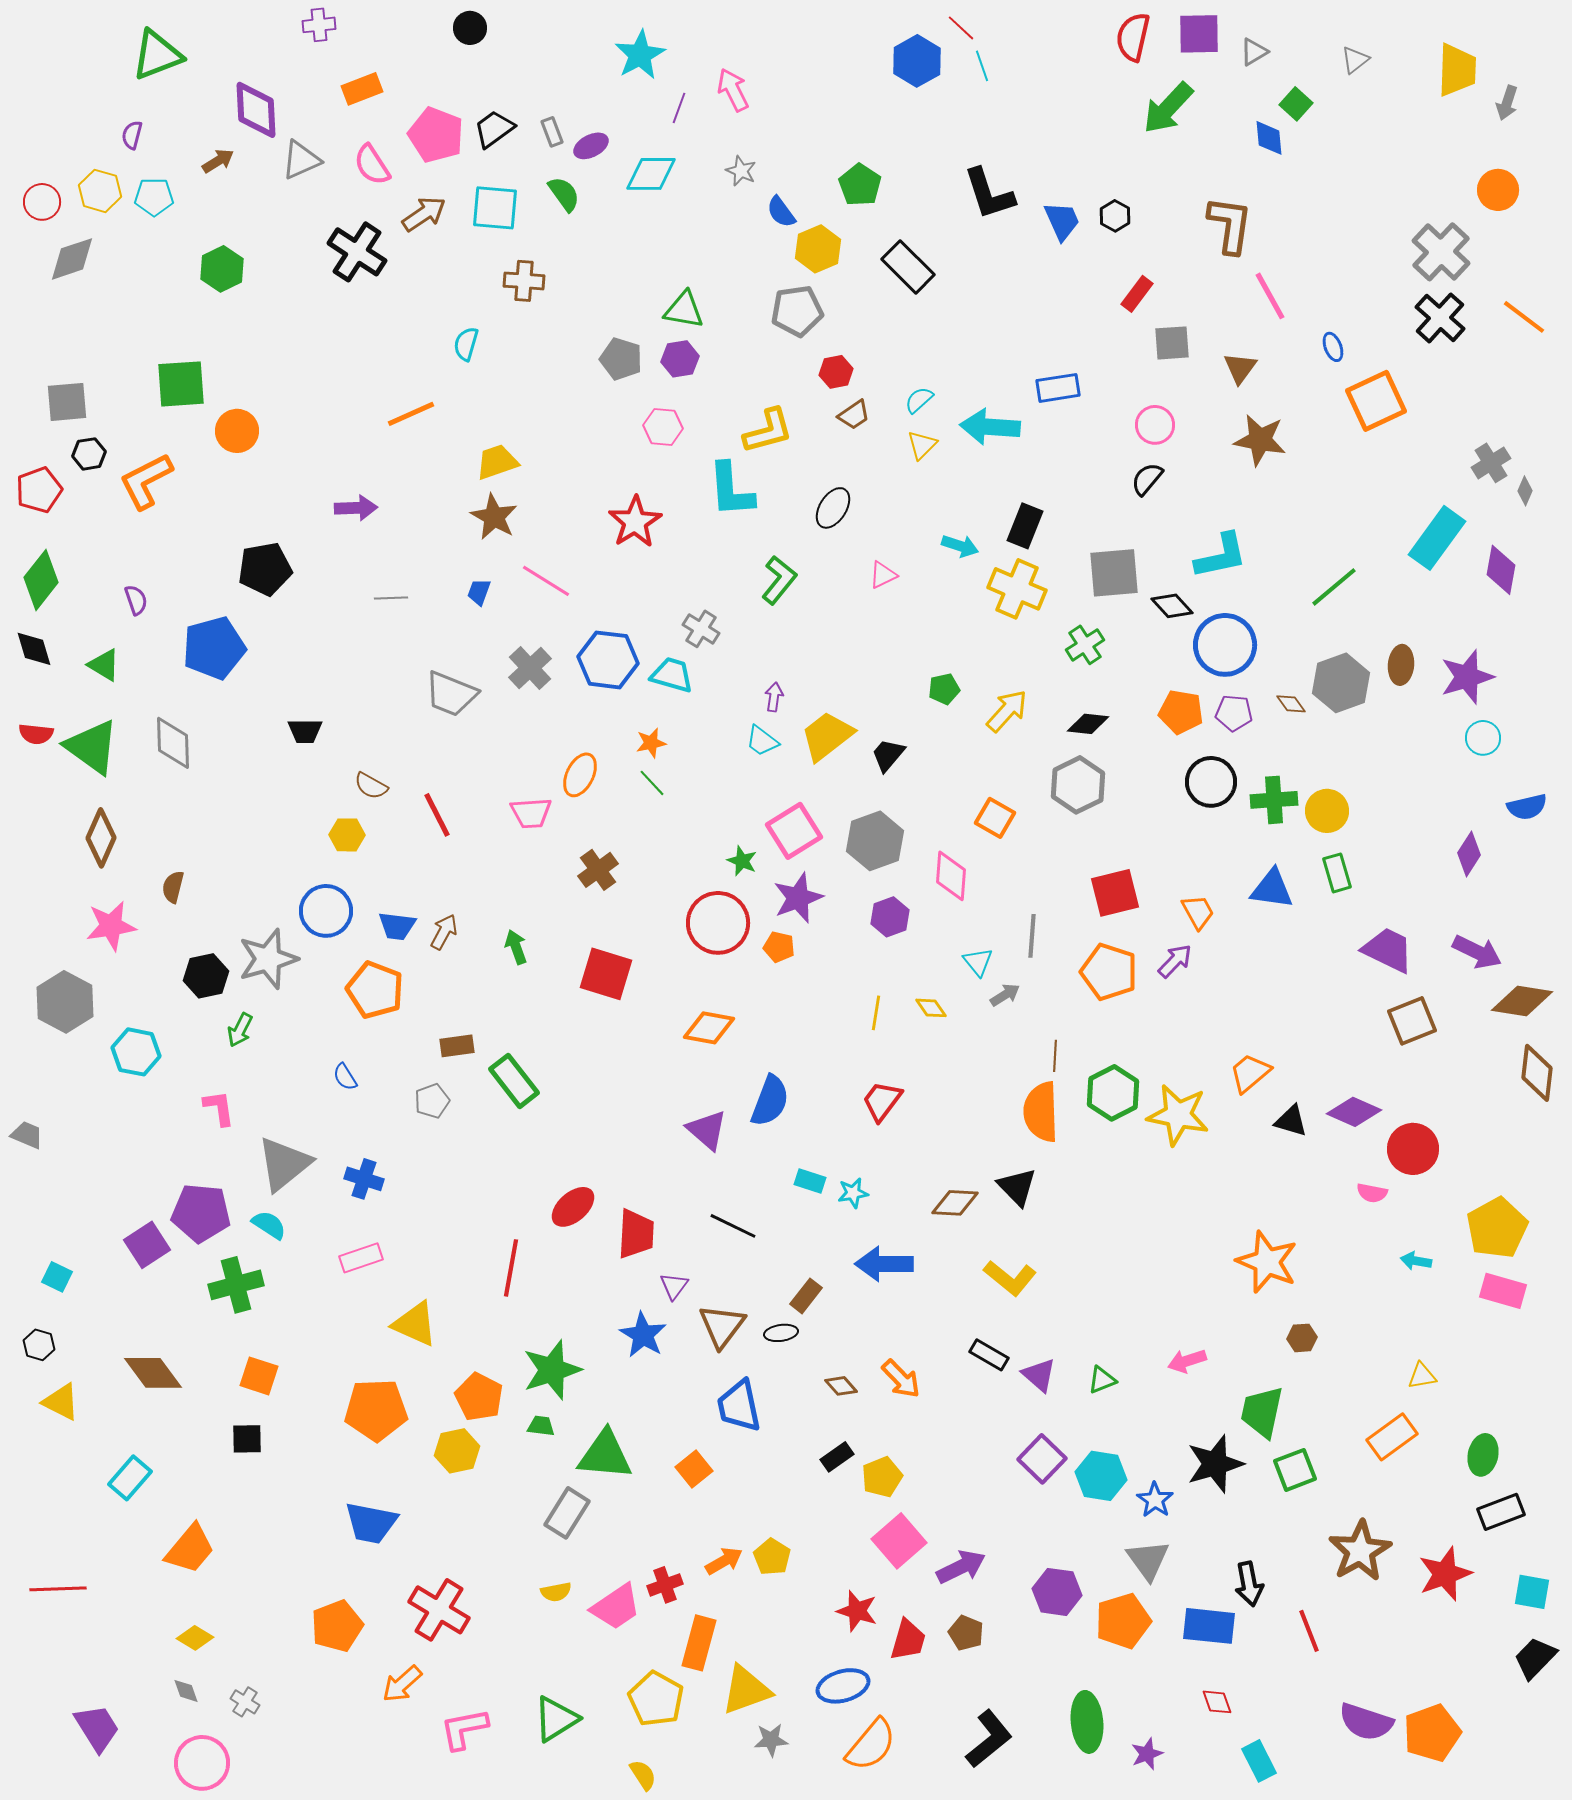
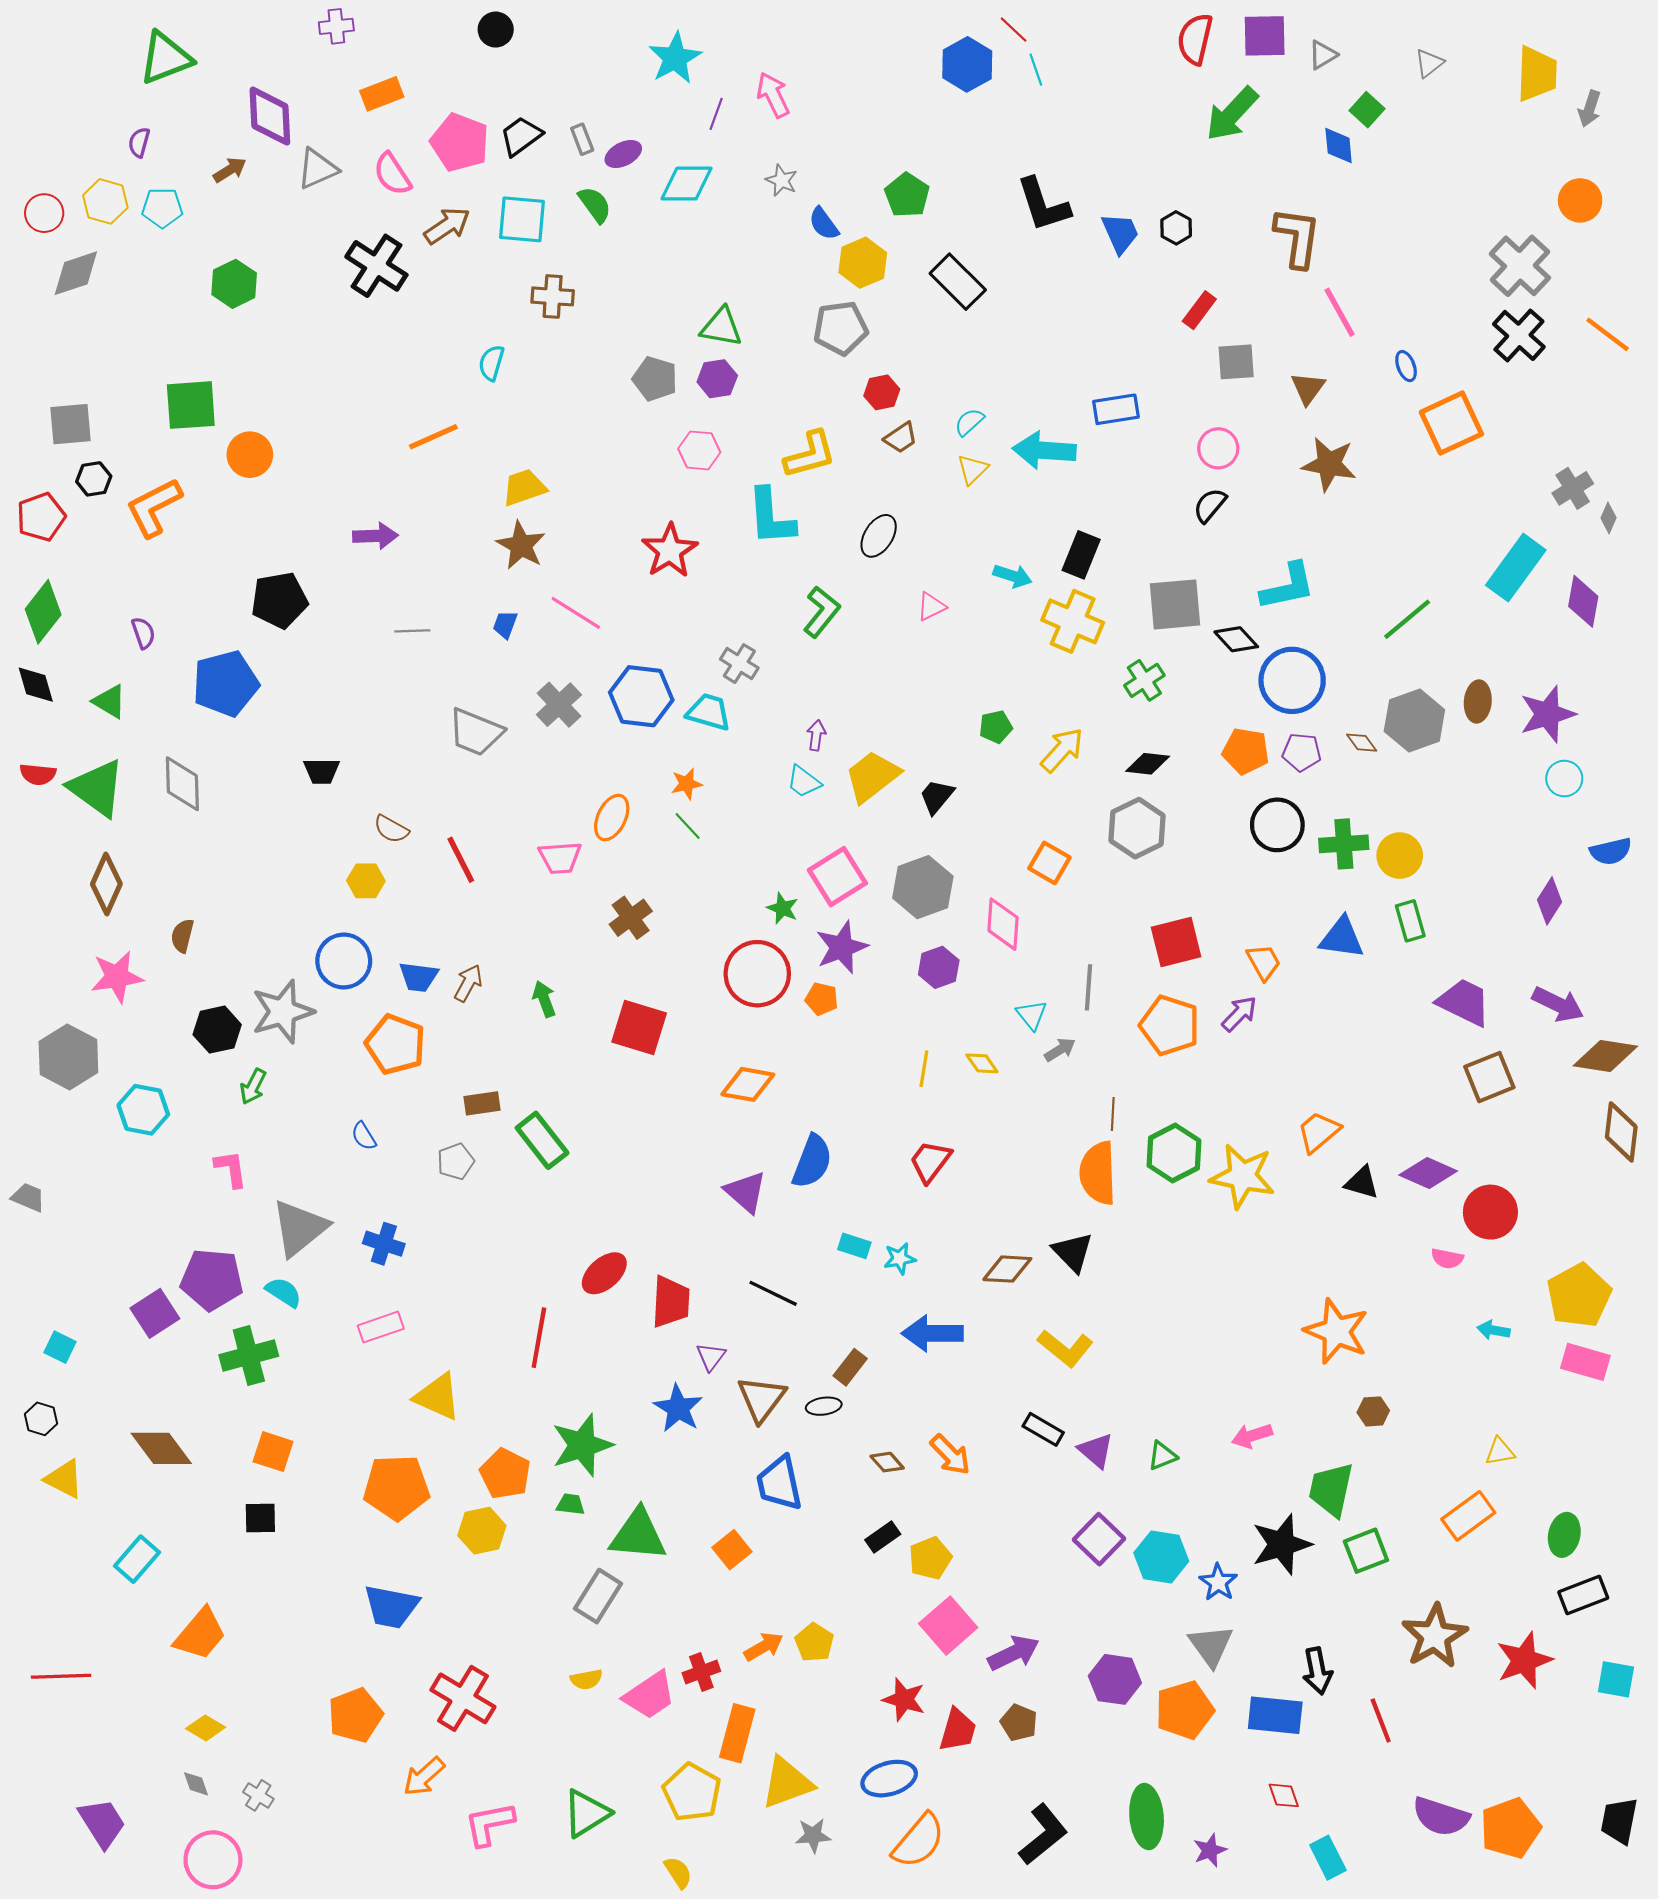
black trapezoid: (1535, 1658) -> (1619, 1821), moved, turned -33

